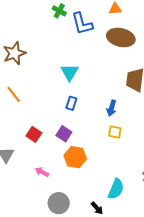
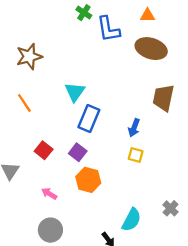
cyan triangle: (70, 72) -> (75, 92), moved
blue rectangle: (71, 103) -> (89, 118), size x1.6
gray circle: (59, 203) -> (50, 230), moved

